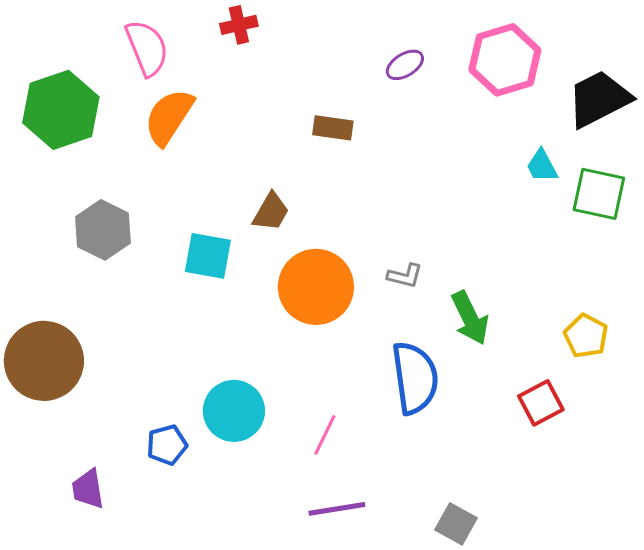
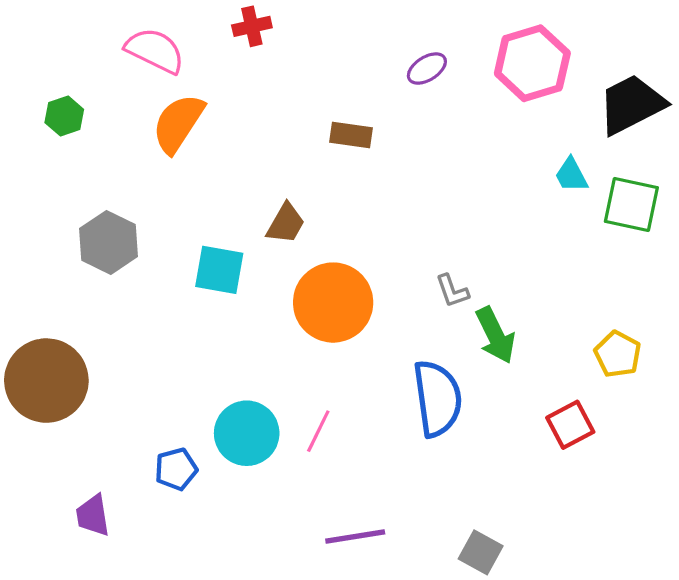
pink semicircle: (147, 48) -> (155, 51), turned -42
green hexagon: (61, 110) -> (64, 116), size x0.5
gray L-shape: (405, 276) -> (452, 291), moved, turned 57
pink line: (325, 435) -> (318, 431), moved

